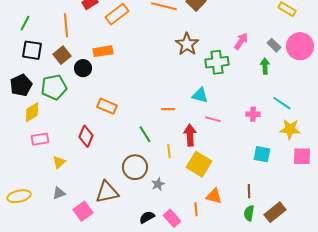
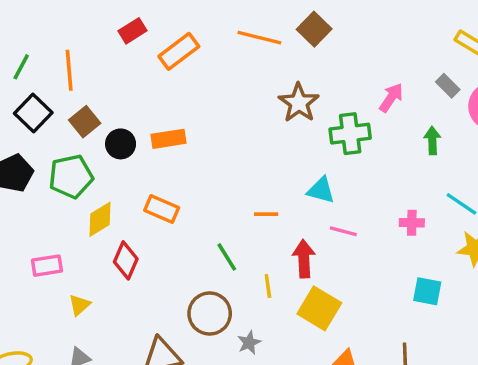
orange line: (66, 25) -> (69, 70), moved
gray rectangle: (274, 45) -> (448, 86), moved
black square: (32, 50) -> (33, 113), turned 35
orange rectangle: (103, 51) -> (169, 139), moved
yellow diamond: (32, 112) -> (100, 219), moved

